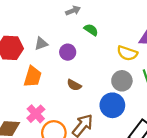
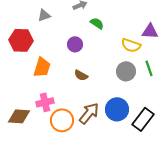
gray triangle: (41, 44) -> (44, 15), moved
blue circle: (112, 105) -> (117, 109), moved
pink cross: (36, 114) -> (45, 102), turned 30

